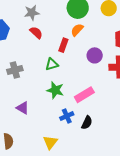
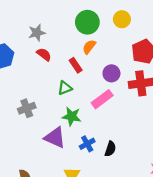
red rectangle: (63, 45) -> (76, 65), turned -48
gray cross: (15, 70) -> (27, 108), moved
pink rectangle: (84, 95) -> (102, 99), moved
purple triangle: (23, 108) -> (55, 138), moved, size x1.5

